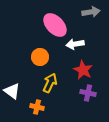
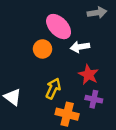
orange circle: (40, 57) -> (43, 49), moved
orange cross: (37, 107) -> (67, 114), moved, size x1.5

